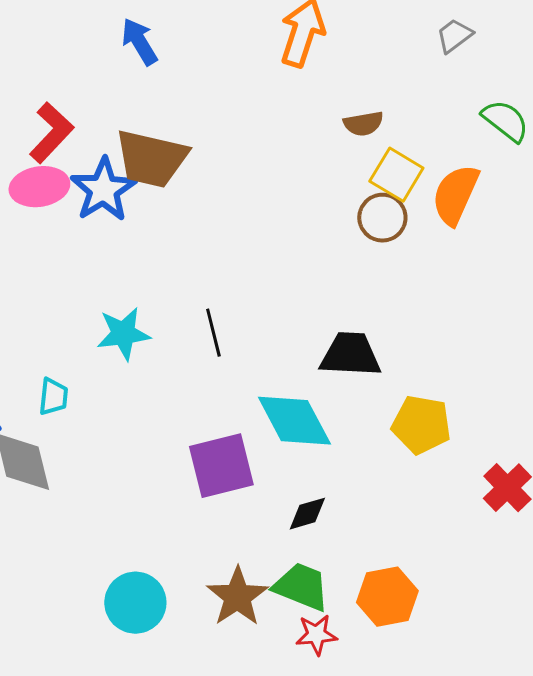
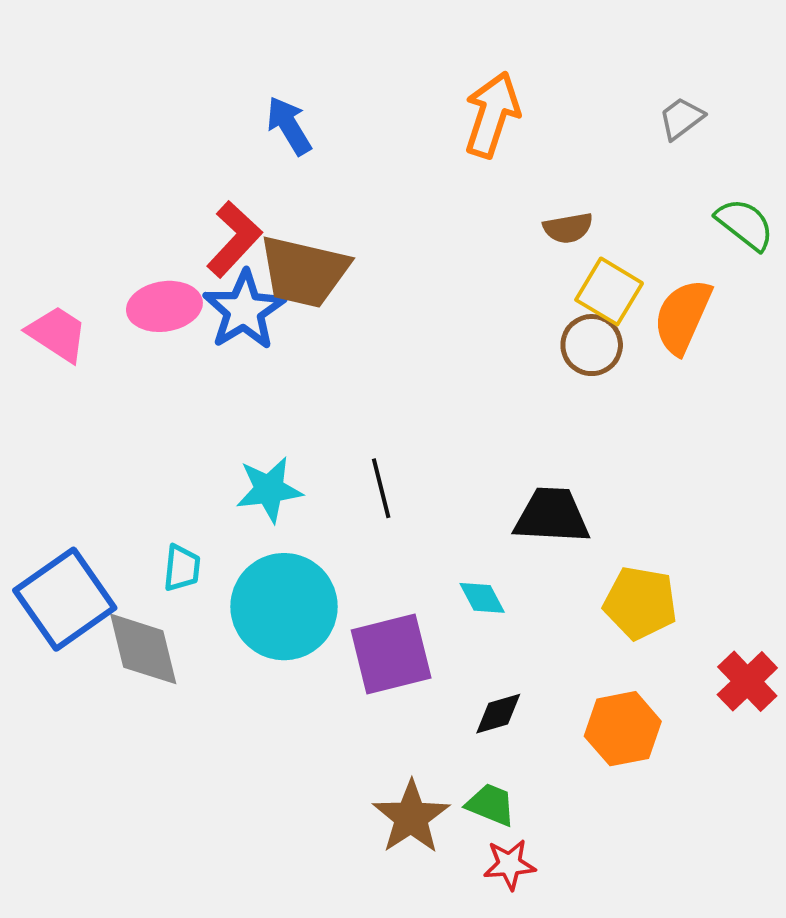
red L-shape: (51, 133) -> (234, 239), moved
cyan diamond: (294, 421) -> (482, 598), size x0.5
green trapezoid: (301, 587) -> (491, 805), size x0.7
orange hexagon: (387, 597) -> (623, 729), moved
cyan circle: (135, 603) -> (284, 607), moved, size x1.4

